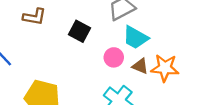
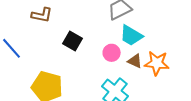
black square: (80, 31) -> (72, 41), moved

